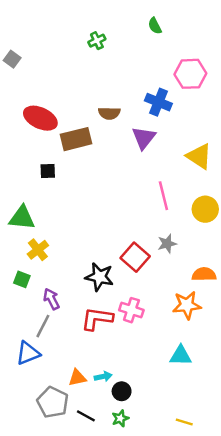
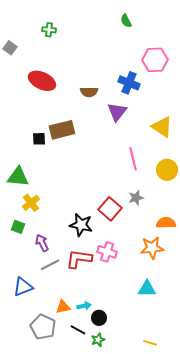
green cross: (97, 41) -> (49, 30), moved, turned 32
red ellipse: (40, 118) -> (42, 81), moved
brown rectangle: (76, 139) -> (62, 130), moved
gray line: (43, 326) -> (50, 265), moved, turned 36
black line: (86, 416) -> (78, 330), moved

